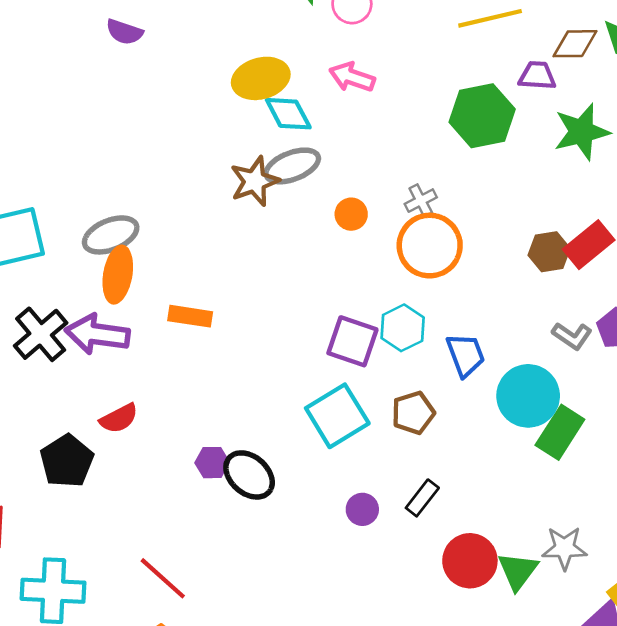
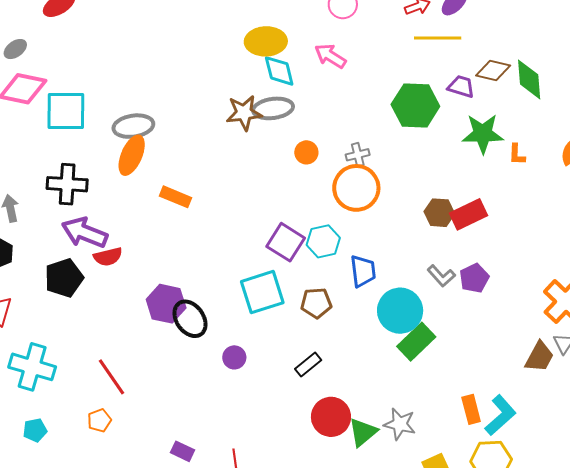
black cross: (41, 334) -> (67, 184), turned 30
purple arrow: (97, 334) -> (85, 233), moved
purple hexagon: (212, 463) -> (166, 304), size x1.6
purple circle: (362, 509) -> (234, 357), moved

